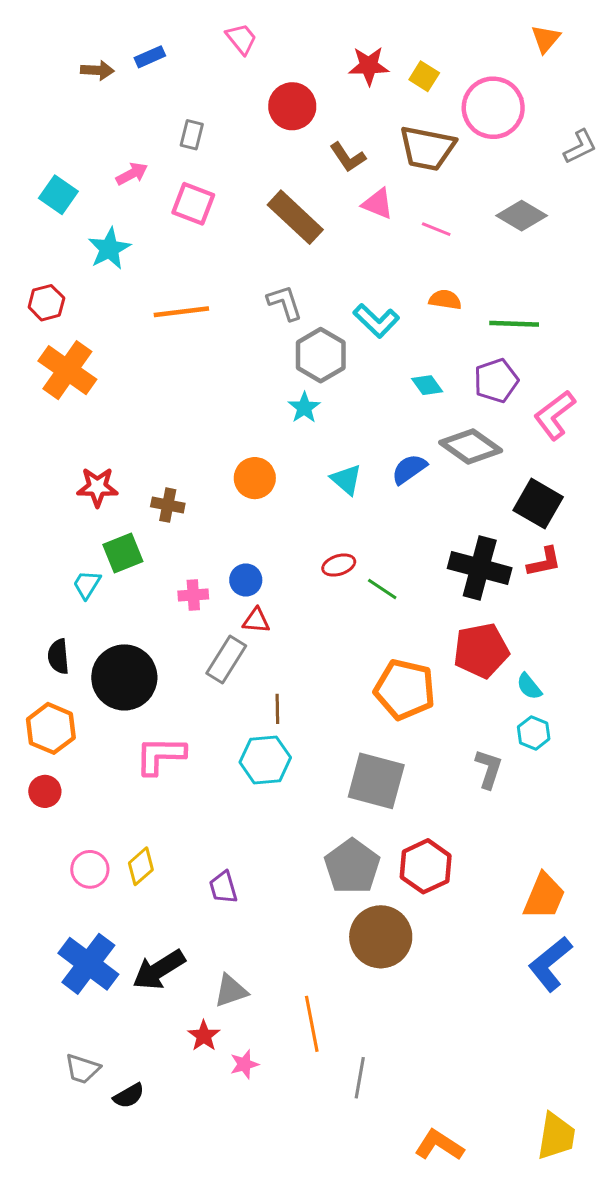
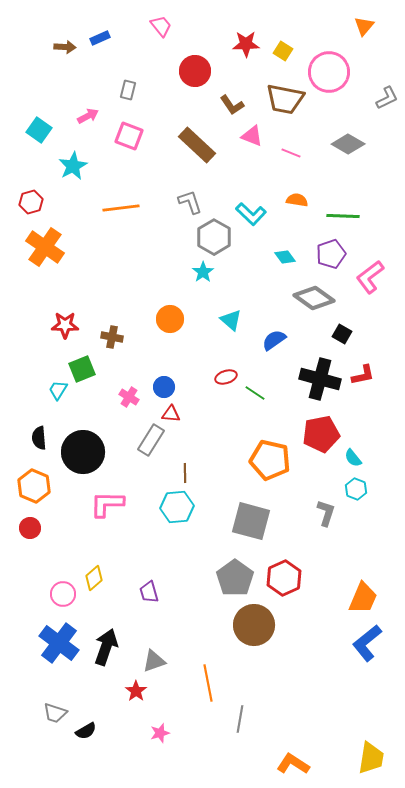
blue semicircle: (409, 469) -> (274, 340), moved
black square: (538, 504) -> (342, 334), moved, size x0.6
pink cross: (193, 595) -> (129, 397), turned 36
pink circle: (90, 869) -> (63, 594), moved
black arrow: (159, 970) -> (106, 647), turned 141
pink star: (244, 1064) -> (160, 733), moved

